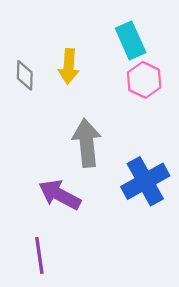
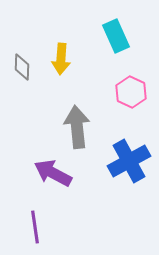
pink hexagon: (144, 80) -> (131, 92), moved

